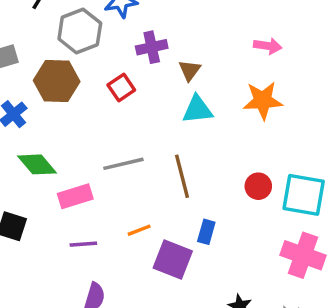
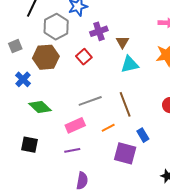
pink rectangle: (75, 196) -> (75, 125), moved
orange line: (139, 230) -> (108, 128), moved
blue rectangle: (206, 232) -> (143, 135), turned -40

